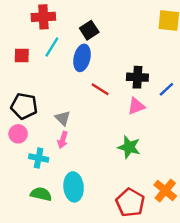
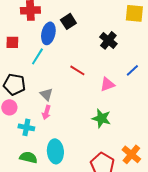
cyan line: (52, 47) -> (37, 56), moved
blue ellipse: (82, 58) -> (48, 33), moved
black cross: (137, 77) -> (108, 40), moved, turned 36

